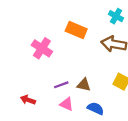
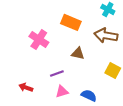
brown triangle: (84, 85) -> (78, 53), moved
pink triangle: (67, 104) -> (62, 91), turned -40

